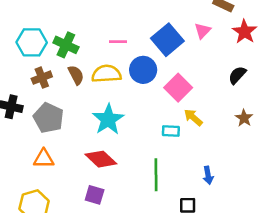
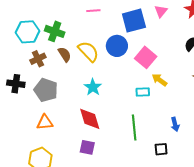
blue square: (167, 40) -> (134, 21), turned 30
pink line: (118, 42) -> (93, 11), moved
yellow semicircle: (106, 74) -> (88, 51), turned 55
cyan star: (108, 119) -> (93, 87), size x0.7
red diamond: (101, 159) -> (90, 119), turned 35

